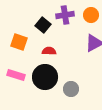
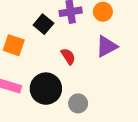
red semicircle: (49, 51) -> (68, 56), moved, turned 56

